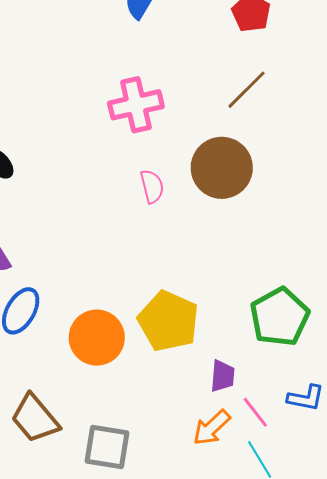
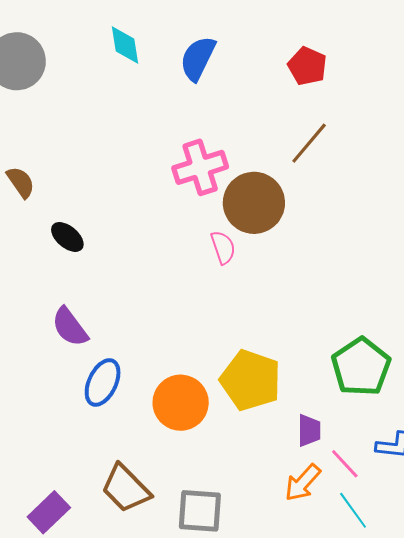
brown circle: (222, 168) -> (254, 203), moved

